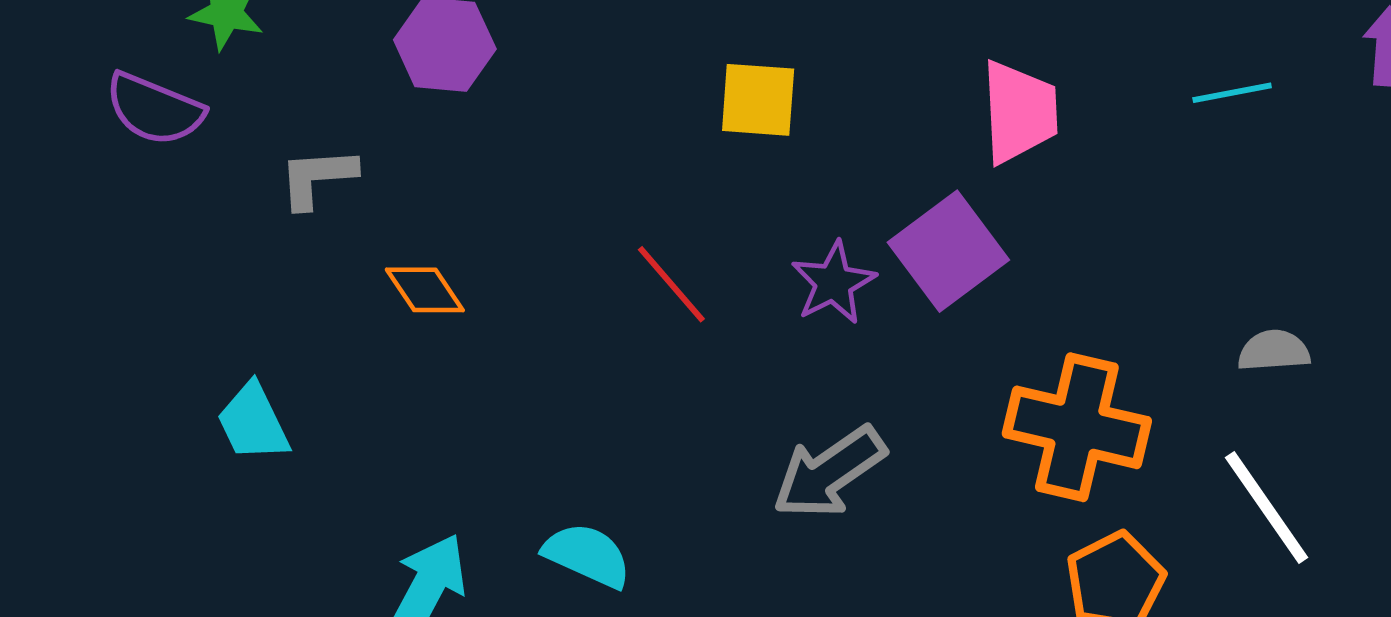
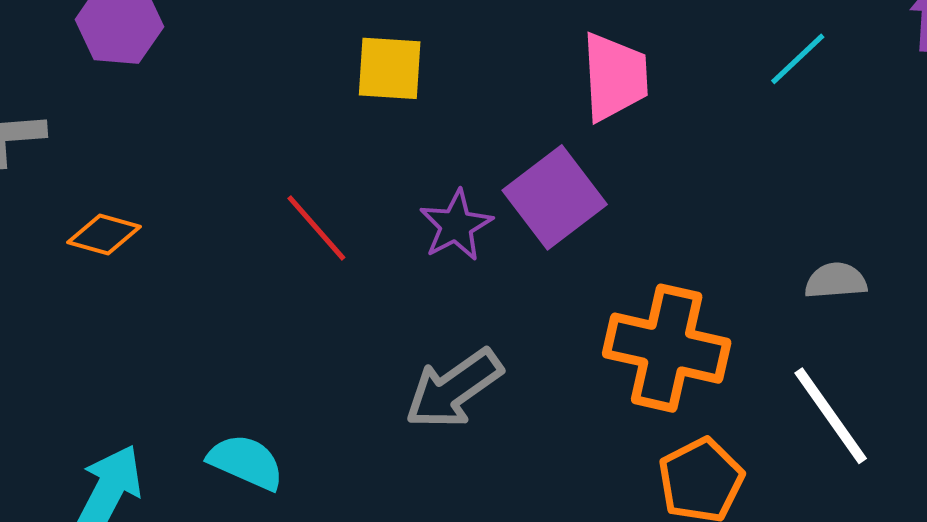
cyan line: (1232, 93) -> (798, 59), turned -32
orange diamond: (425, 290) -> (104, 235), turned -40

